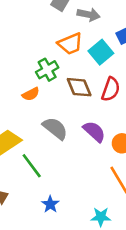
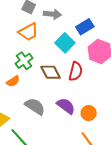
orange trapezoid: (70, 44) -> (28, 32), moved

